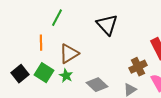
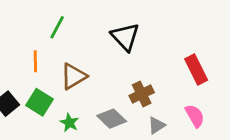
brown cross: (138, 67) -> (142, 94), moved
green star: (66, 76) -> (69, 123), moved

